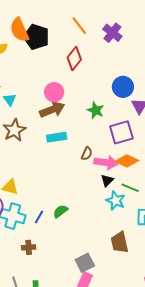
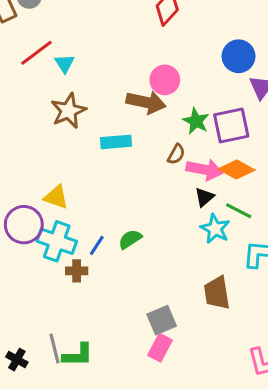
pink circle: (54, 92) -> (165, 80), moved
brown arrow: (52, 110) -> (146, 102), moved, turned 30
green star: (96, 110) -> (196, 121), moved
cyan rectangle: (57, 137) -> (116, 142), moved
brown cross: (29, 247) -> (77, 271), moved

